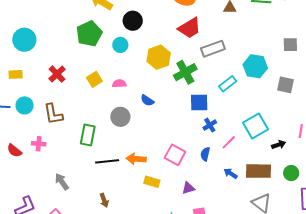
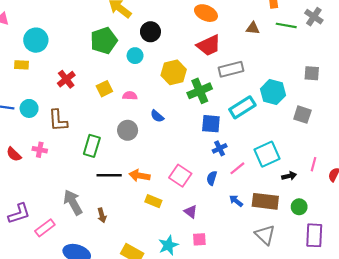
yellow rectangle: (16, 74) -> (21, 65), moved
cyan rectangle: (228, 84) -> (242, 107), size x1.4
gray arrow: (62, 182) -> (73, 202), moved, size x1.4
purple triangle: (188, 188) -> (191, 212), turned 48

